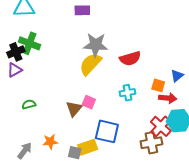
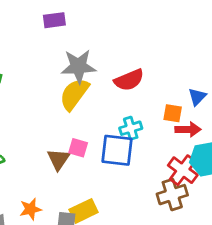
blue square: (107, 131) -> (117, 150), moved

